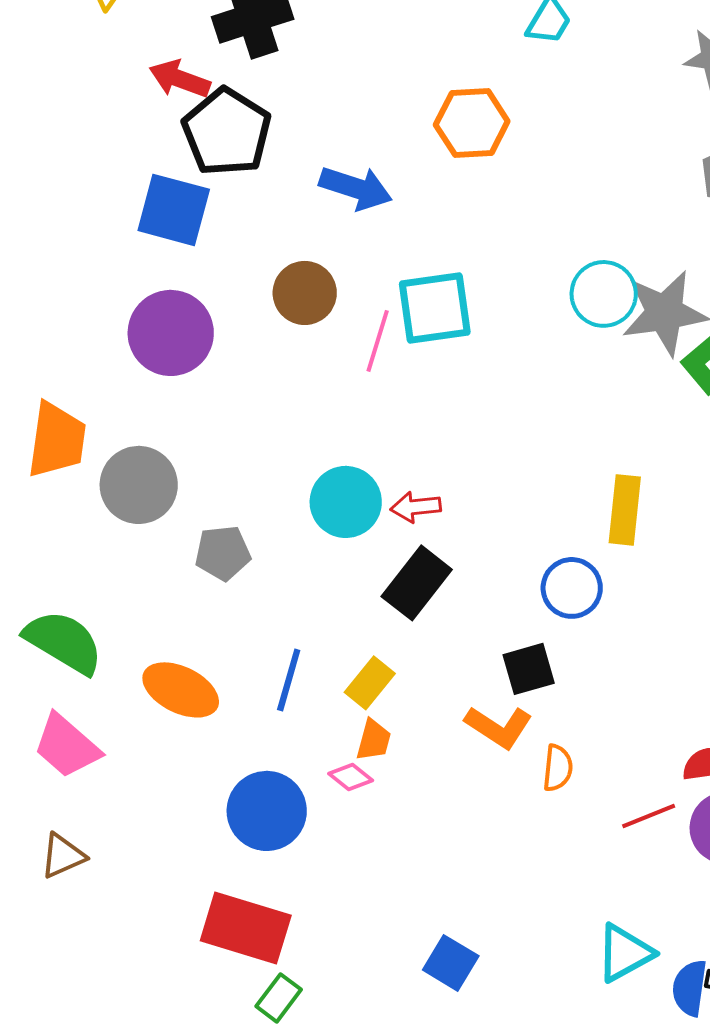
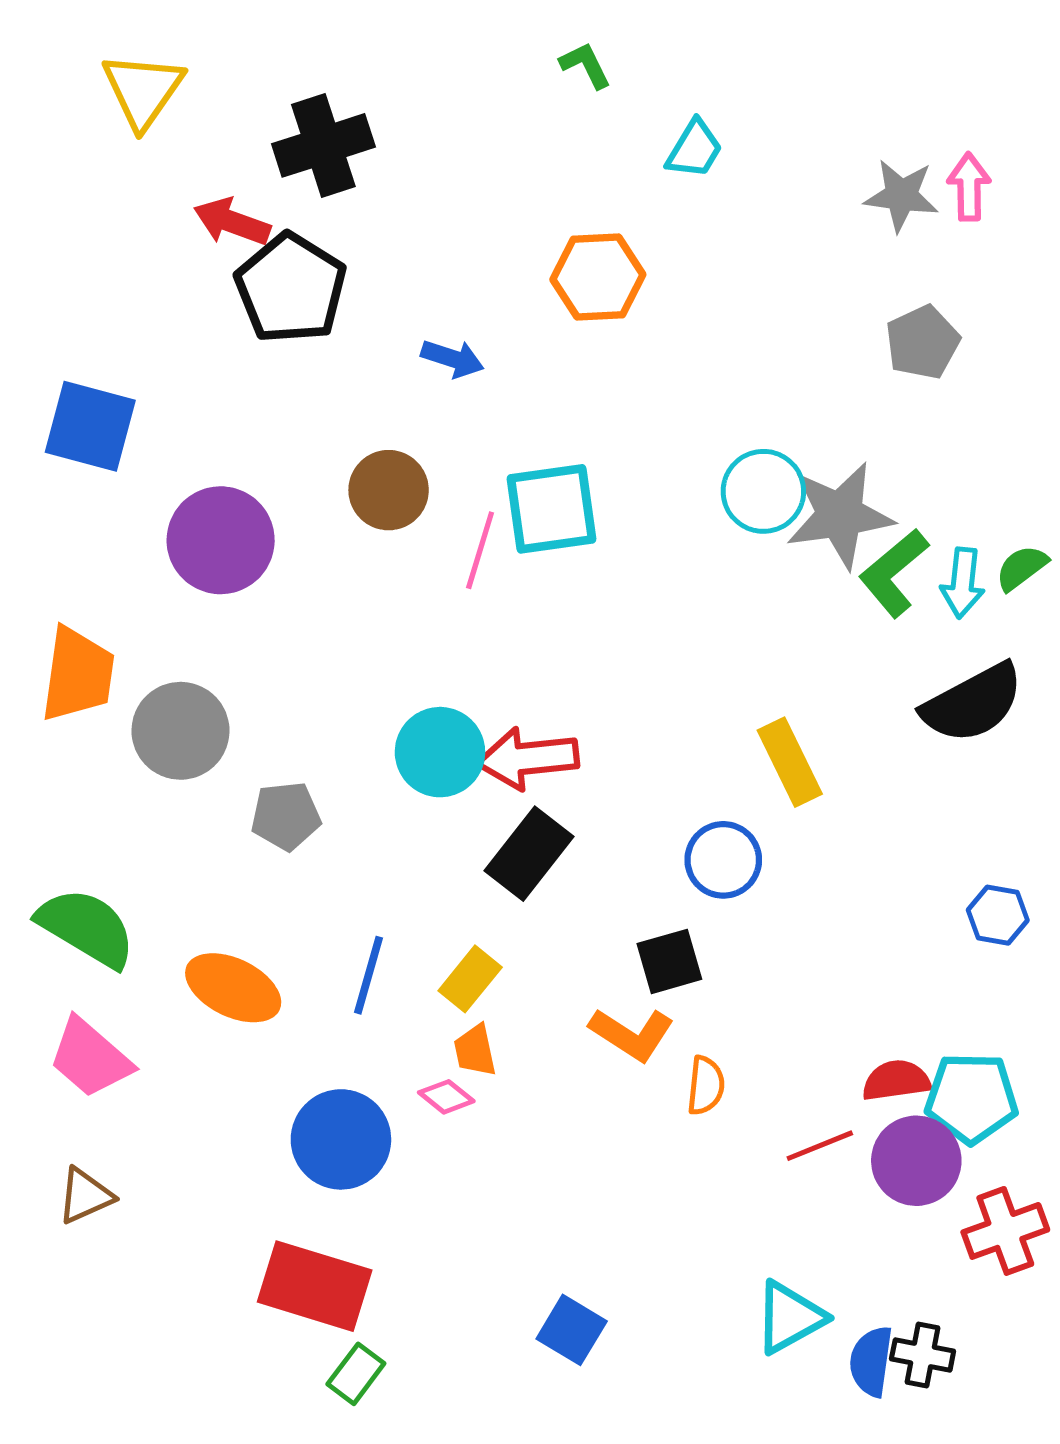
blue arrow: (356, 188) -> (453, 358), size x0.7
blue square: (174, 210) -> (90, 426), moved
red arrow: (416, 507) -> (528, 758), size x1.6
yellow rectangle: (625, 510) -> (790, 762), turned -32
orange trapezoid: (374, 740) -> (475, 1050), turned 153

